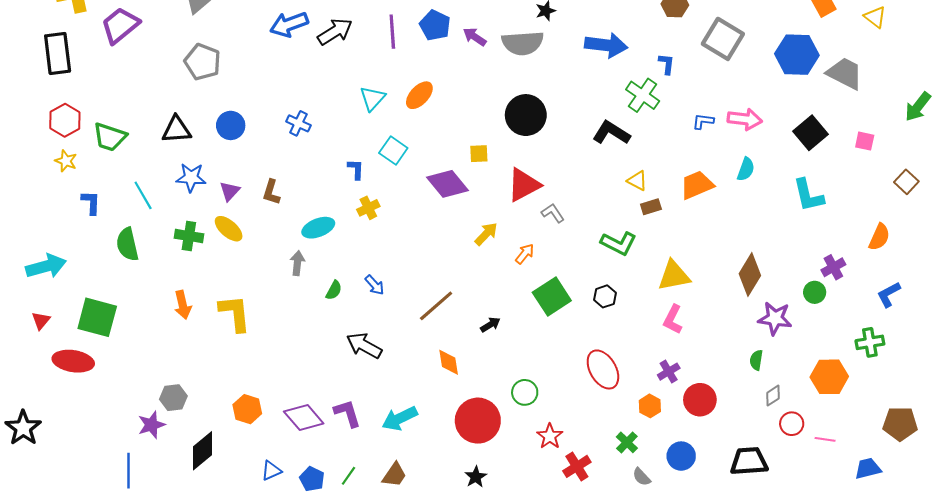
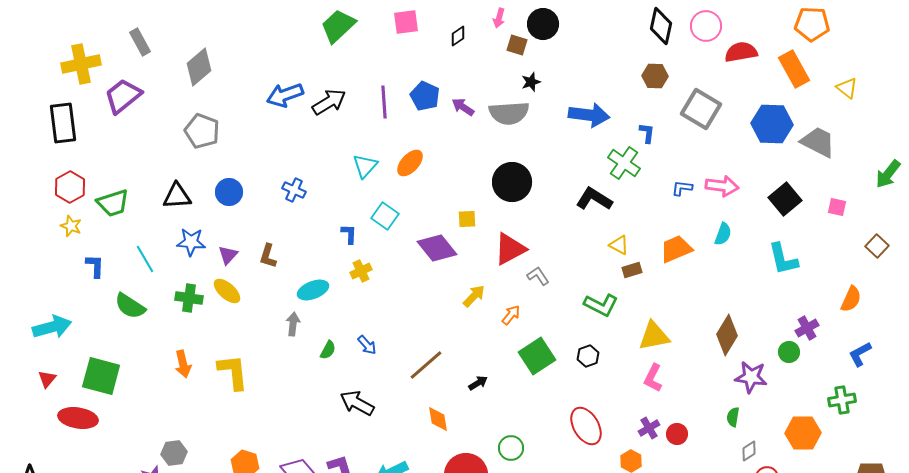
green trapezoid: (110, 137) -> (113, 203), turned -36
green semicircle: (127, 244) -> (130, 306), turned -44
red circle: (700, 400) -> (677, 434), moved, size x0.7

